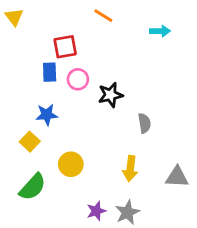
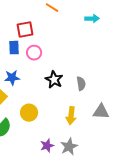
black star: (110, 95) -> (54, 80), moved, turned -30
gray triangle: (177, 177) -> (101, 112), moved

